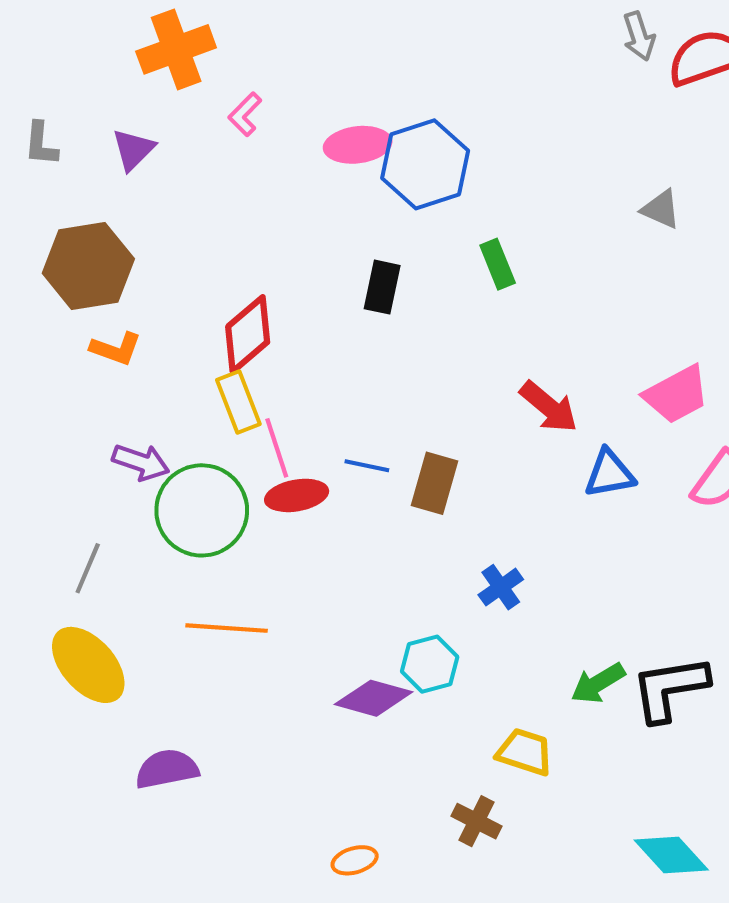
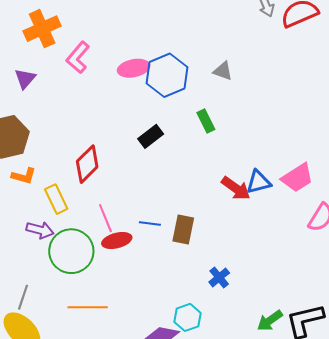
pink L-shape: (245, 114) -> (78, 57), size x1.5
gray triangle: (661, 209) -> (223, 71), moved
black rectangle: (382, 287) -> (151, 136), turned 45
yellow rectangle: (238, 402) -> (56, 199), moved
blue triangle: (609, 474) -> (259, 182), moved
gray line: (88, 568) -> (23, 297), moved

